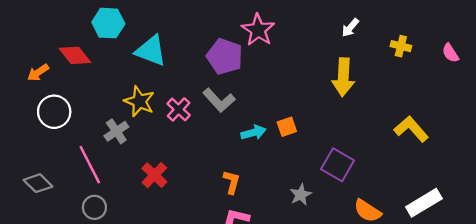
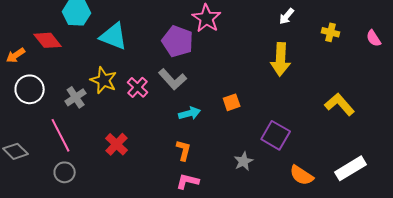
gray cross: (116, 131) -> (76, 97), moved
cyan arrow: (253, 132) -> (190, 113), moved

